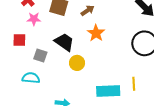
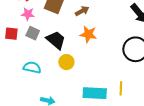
orange star: (96, 33) -> (88, 34), turned -30
gray square: (40, 55) -> (33, 33), moved
cyan semicircle: (31, 78) -> (32, 67), moved

